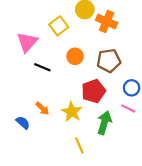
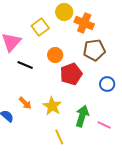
brown pentagon: (109, 61) -> (94, 50), moved
red pentagon: (94, 91) -> (71, 74), moved
pink line: (128, 108) -> (104, 125), moved

